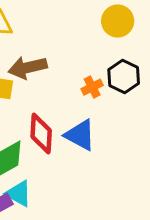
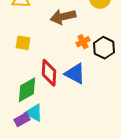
brown arrow: (28, 68) -> (63, 17), moved
black hexagon: (124, 77) -> (104, 48), moved

